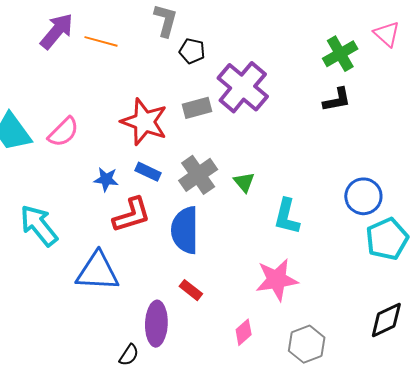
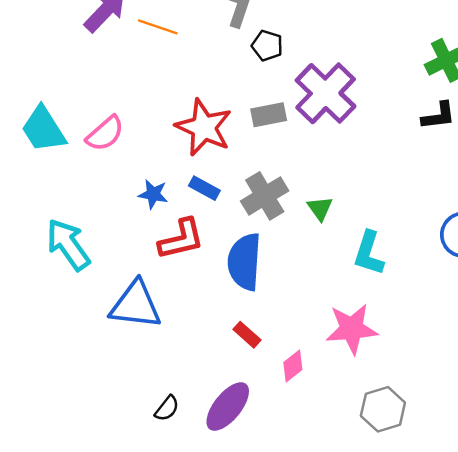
purple ellipse: (156, 324) -> (228, 407), moved, turned 33
pink diamond: (244, 332) -> (293, 366), moved

